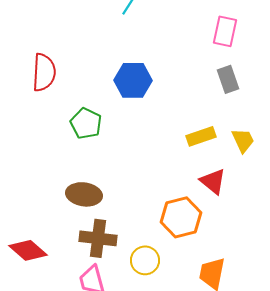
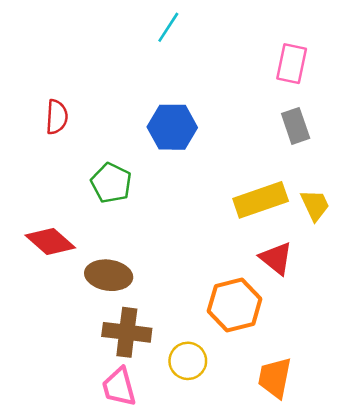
red semicircle: (44, 72) -> (57, 117), size x0.7
yellow rectangle: (201, 136) -> (261, 200), size x1.4
red diamond: (28, 250) -> (50, 241), moved

